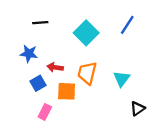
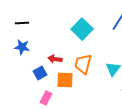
black line: (40, 23) -> (22, 23), moved
blue star: (29, 54) -> (22, 47), moved

